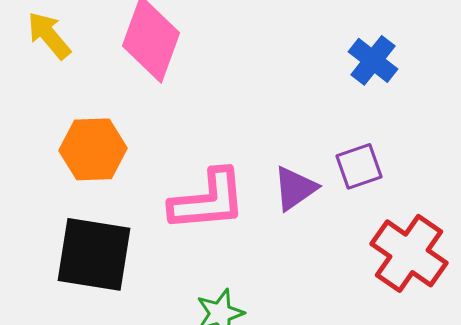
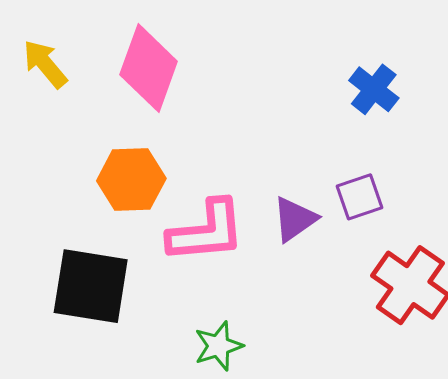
orange hexagon: (93, 149) -> (131, 180), moved

